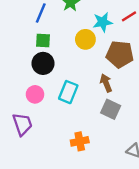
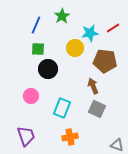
black circle: (43, 63) -> (48, 69), moved
cyan rectangle: (68, 92) -> (62, 108), moved
purple trapezoid: (22, 124) -> (26, 136), moved

